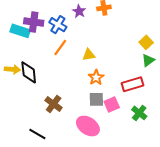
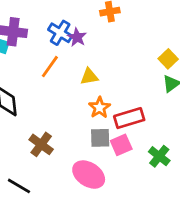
purple star: (79, 11) -> (77, 37), moved
blue cross: (58, 25) -> (60, 33), moved
red rectangle: (133, 84) -> (129, 118), moved

